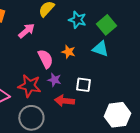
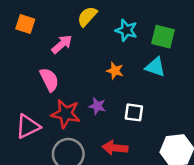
green square: (106, 25) -> (163, 37), turned -36
pink semicircle: (45, 59) -> (49, 80), moved
red arrow: (64, 101) -> (115, 148), moved

